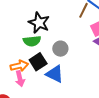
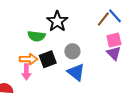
green semicircle: (32, 41) -> (36, 36), moved
blue triangle: (55, 74) -> (76, 72), moved

